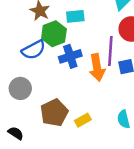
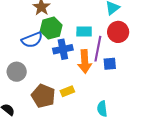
cyan rectangle: (75, 16) -> (84, 31), moved
brown pentagon: (54, 113) -> (43, 96), turned -30
yellow rectangle: (83, 120) -> (67, 91), moved

